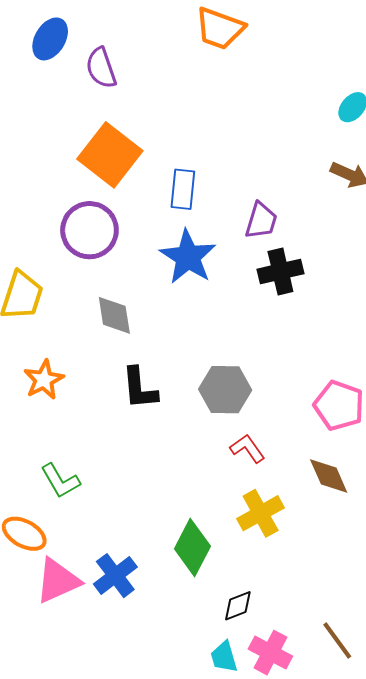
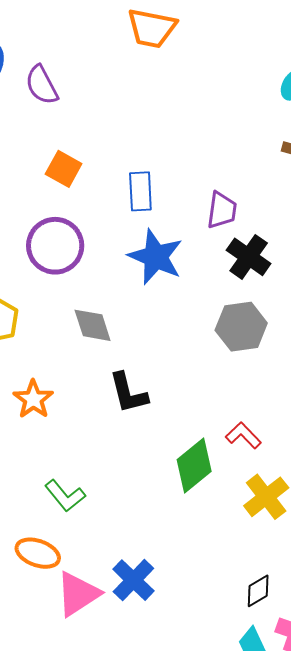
orange square: (110, 155) -> (64, 169), size x0.6
black cross: (280, 271) -> (249, 257), turned -33
gray hexagon: (225, 390) -> (241, 327), moved
green diamond: (192, 547) -> (194, 466), moved, turned 32

